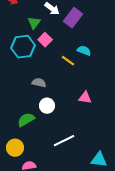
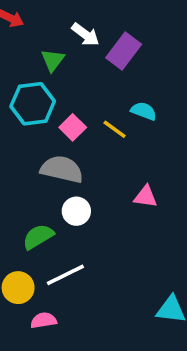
pink square: (45, 40) -> (73, 127), moved
gray semicircle: (39, 83) -> (62, 169), size x1.6
white line: (64, 141) -> (65, 275), moved

